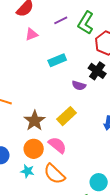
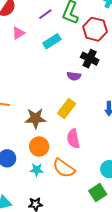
cyan rectangle: (57, 60) -> (52, 41), moved
brown star: (35, 121) -> (35, 118), turned -30
pink semicircle: (57, 145) -> (73, 139), moved, turned -132

